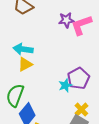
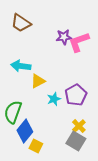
yellow triangle: (25, 64) -> (38, 81), moved
cyan star: (65, 85) -> (54, 99), moved

